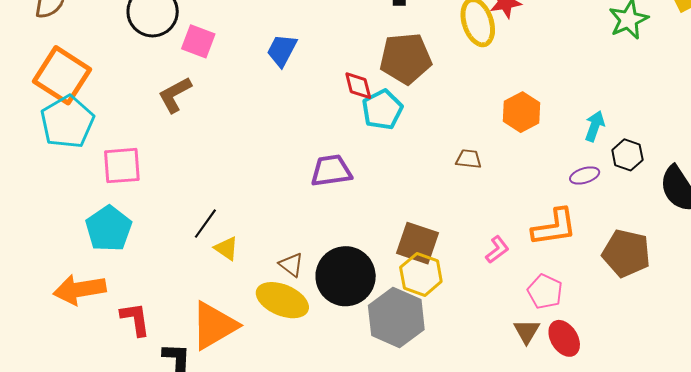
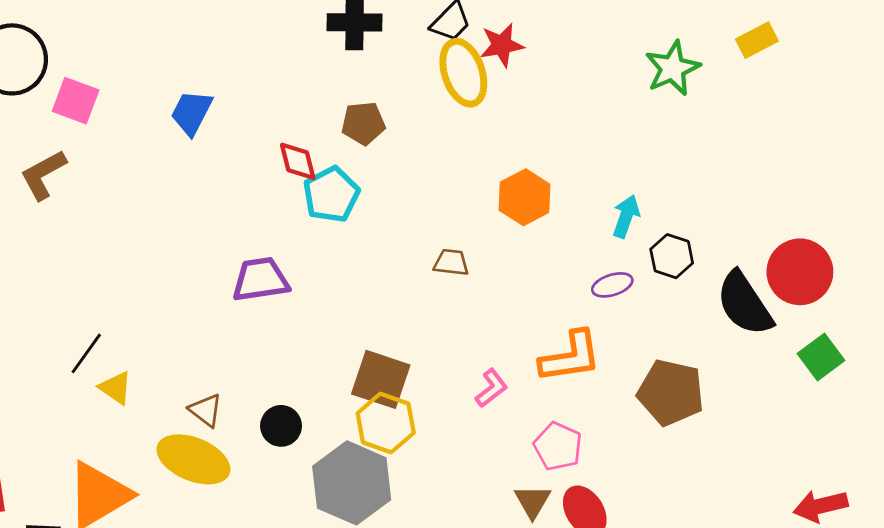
brown pentagon: (406, 58) -> (363, 123), size x0.6
black circle: (346, 276) -> (281, 426), size x0.5

